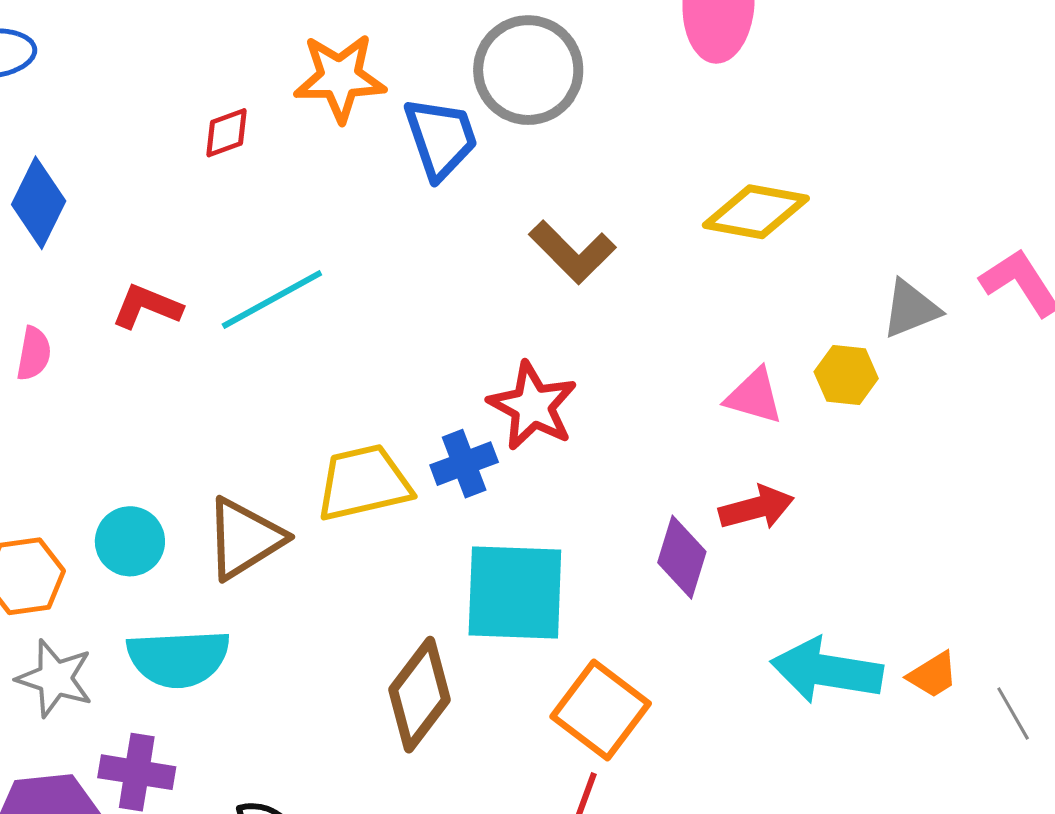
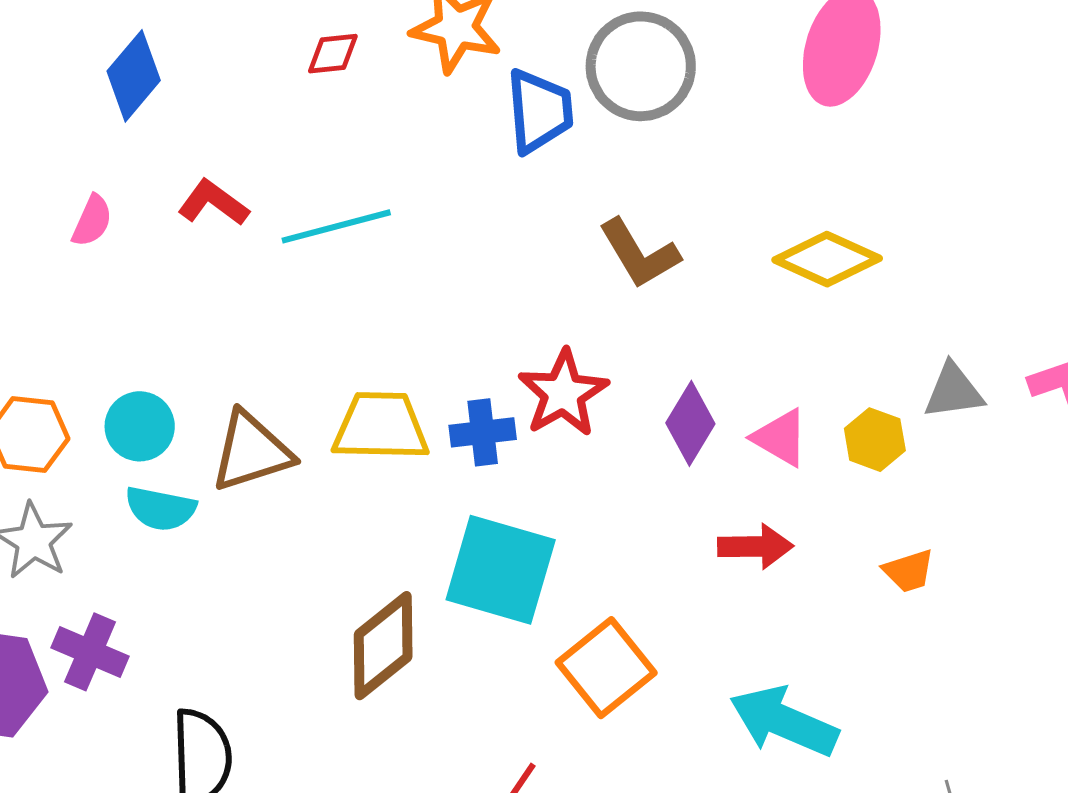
purple diamond: (682, 557) -> (690, 423), moved
cyan semicircle: (178, 658) -> (161, 509), moved, size x0.7
orange trapezoid: (933, 675) -> (909, 571), moved
orange square: (601, 710) -> (606, 668), moved

